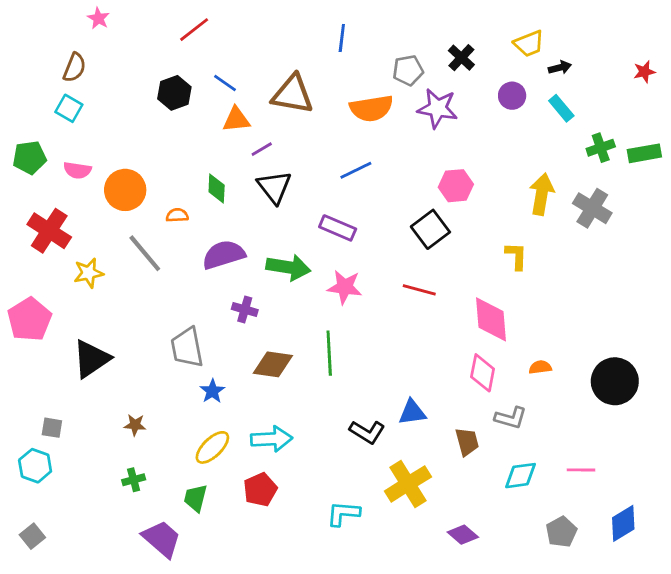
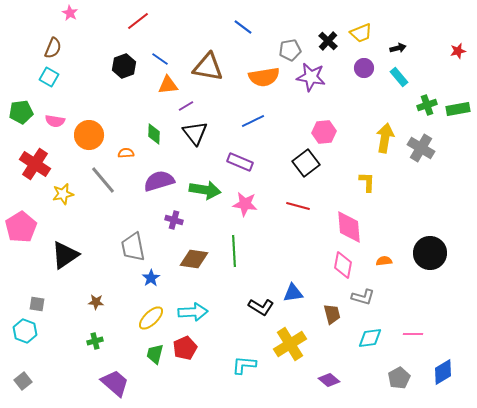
blue line: (342, 38) -> (243, 27), turned -60
yellow trapezoid: (529, 44) -> (361, 33), moved
black circle: (615, 381) -> (430, 253), moved
green trapezoid: (196, 498) -> (155, 354), moved

